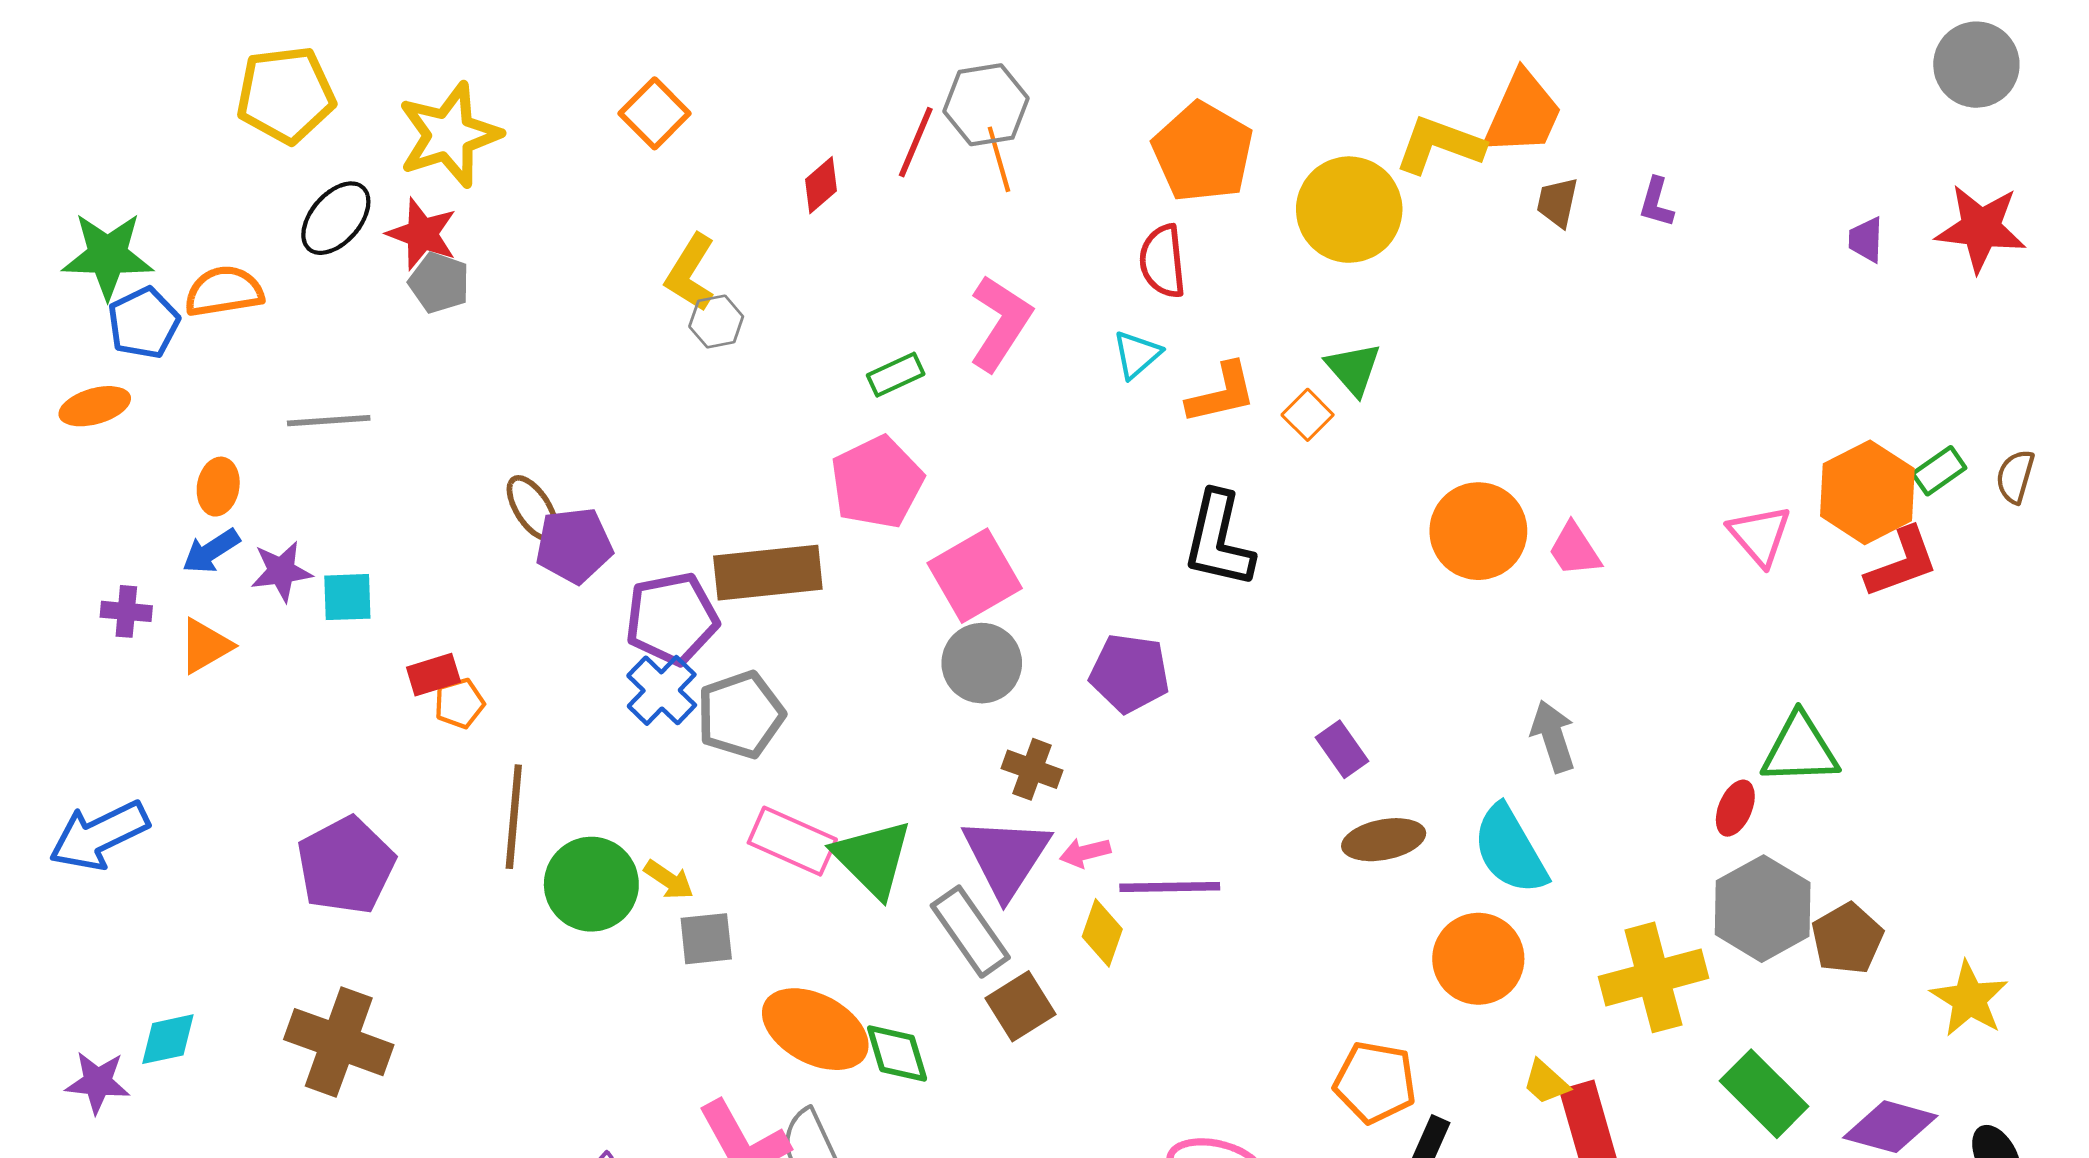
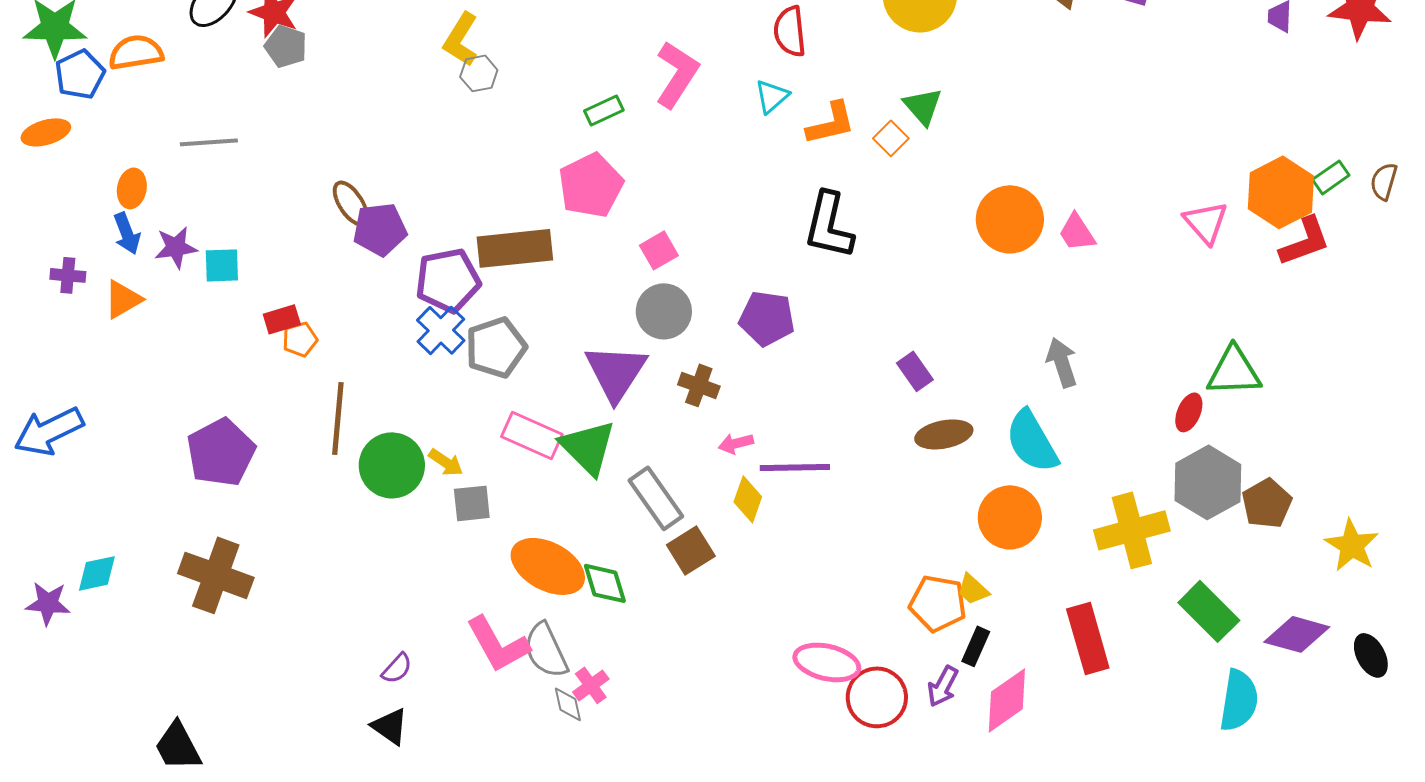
blue arrow: (211, 551) -> (127, 233), turned -78
pink square: (975, 576) -> (659, 250), size x0.6
purple triangle: (1006, 857) -> (616, 372), moved
yellow trapezoid: (1546, 1082) -> (973, 589), moved

